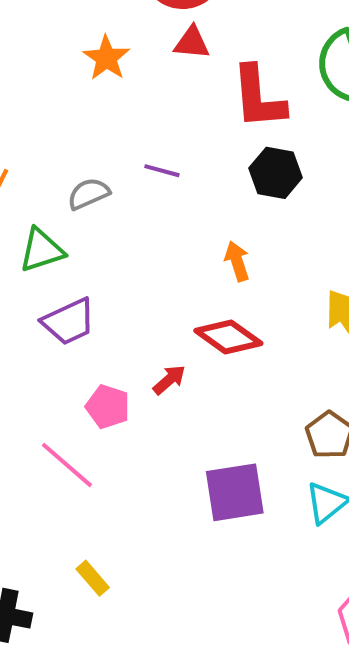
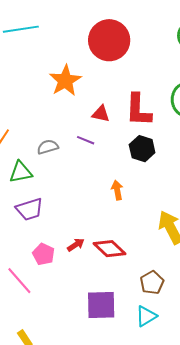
red triangle: (192, 43) -> (101, 114), moved
orange star: (106, 58) -> (65, 81), size x1.4
red diamond: (228, 337) -> (110, 249), moved

